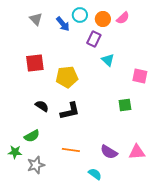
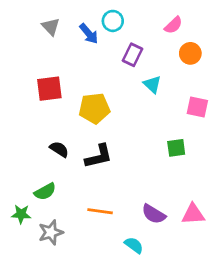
orange circle: (103, 19) -> (190, 53), moved

